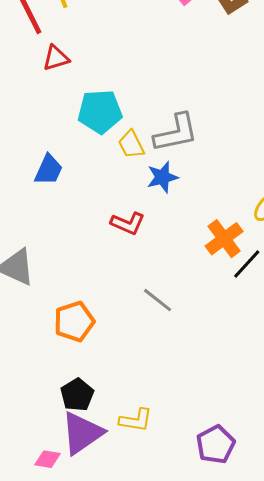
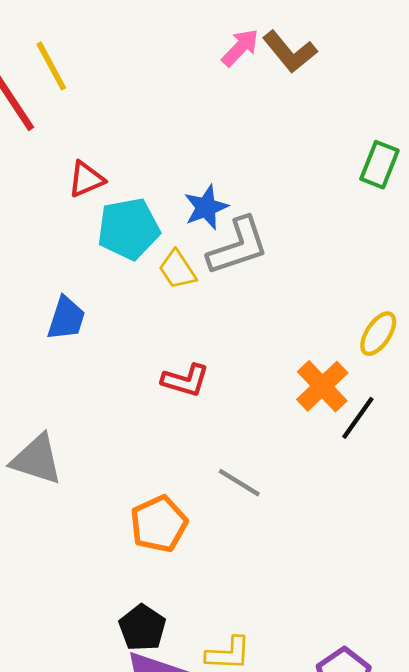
red triangle: (56, 58) -> (86, 179), moved
blue star: (162, 177) -> (206, 207), moved
orange pentagon: (74, 321) -> (159, 524), moved

